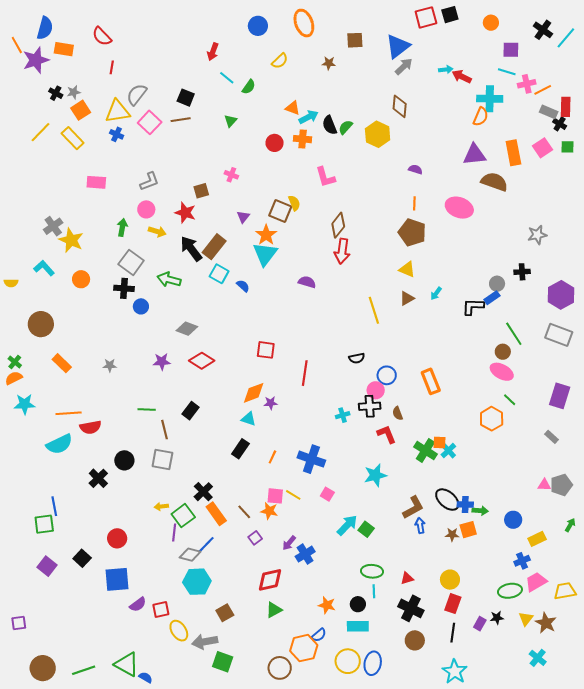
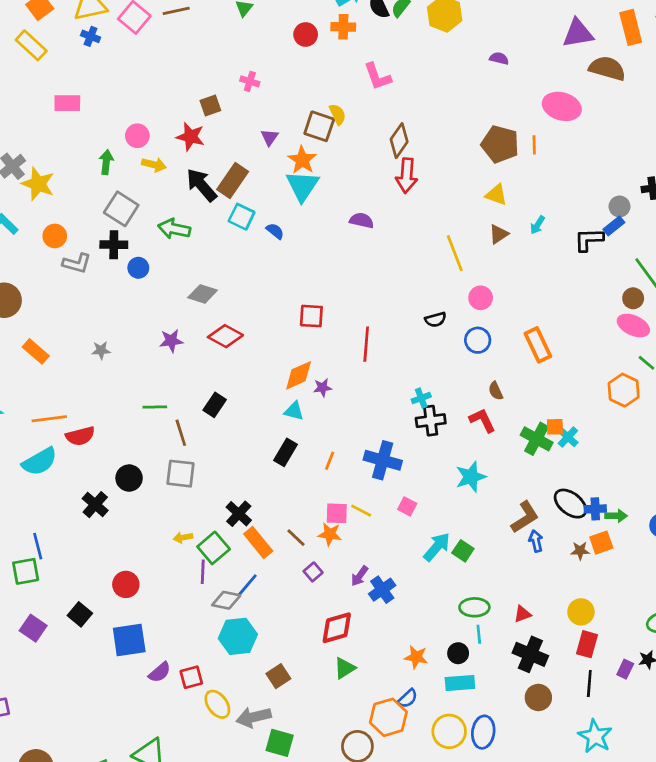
gray L-shape: (149, 181) -> (77, 263), moved, turned 40
orange line: (414, 203) -> (534, 145), moved
pink circle: (376, 390) -> (481, 298), moved
black cross: (370, 406) -> (431, 421), moved

